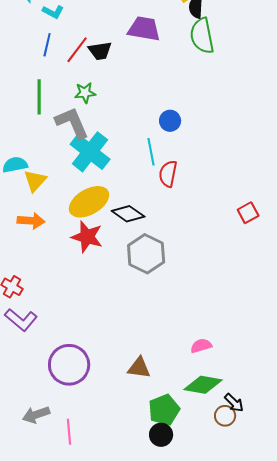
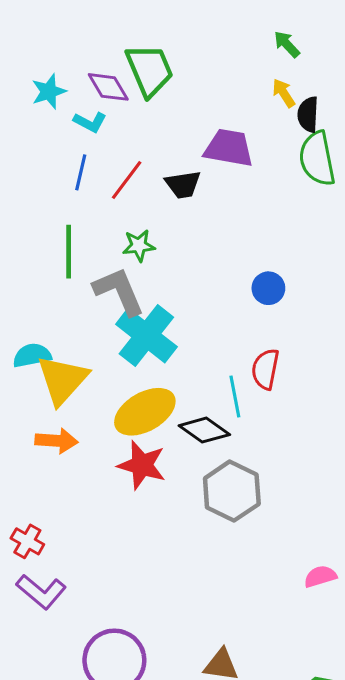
black trapezoid: (100, 51) -> (183, 185), moved
cyan line: (151, 152) -> (235, 397), moved
yellow triangle: (35, 181) -> (63, 380), size x1.5
pink semicircle: (201, 346) -> (320, 576), moved

